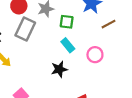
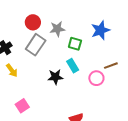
brown line: (109, 24) -> (111, 66), moved
black star: (59, 69) -> (55, 77), moved

